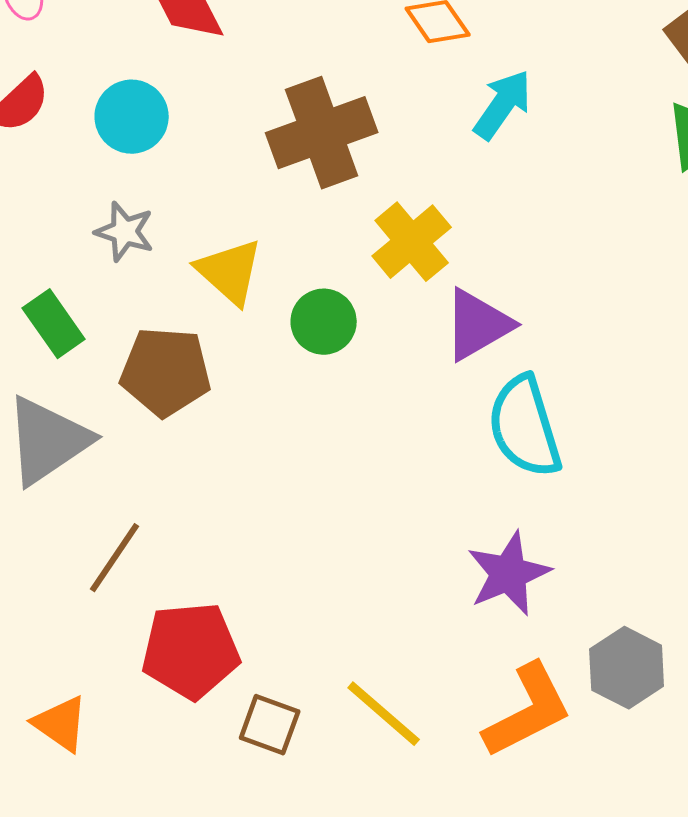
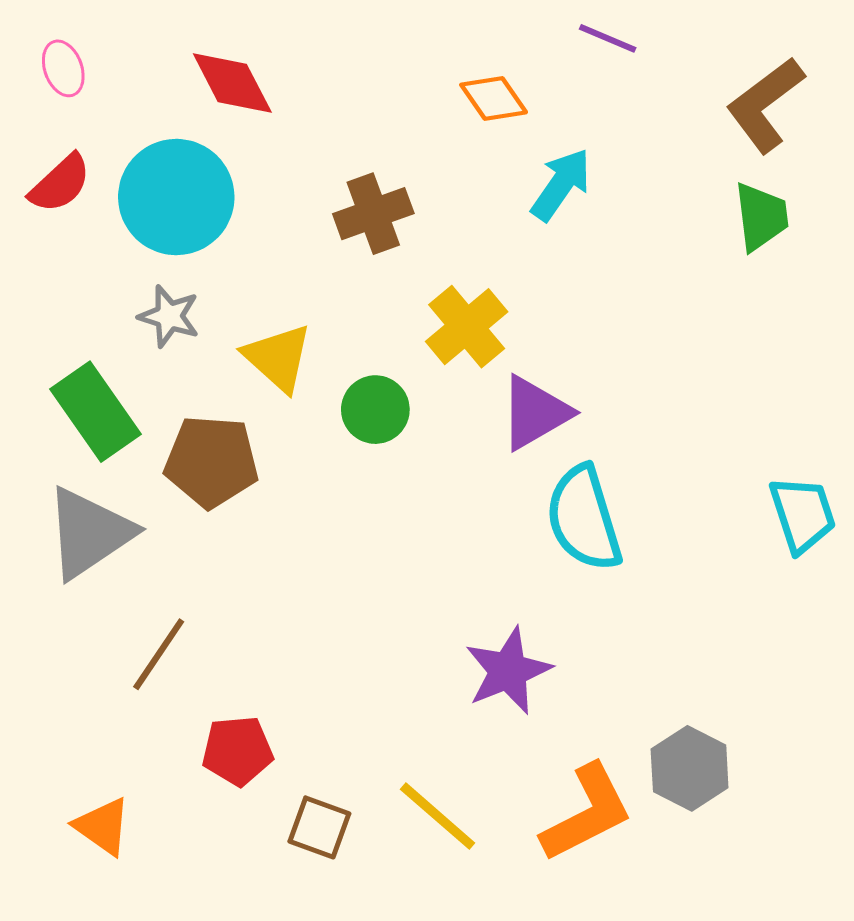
cyan circle: (132, 117) -> (176, 197), size x1.5
brown cross: (322, 133) -> (373, 214), size x0.7
green rectangle: (54, 324) -> (95, 412), size x1.4
purple star: (509, 574) -> (508, 671), moved
red pentagon: (191, 651) -> (237, 751), size x0.7

